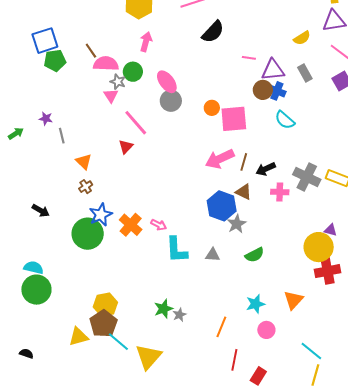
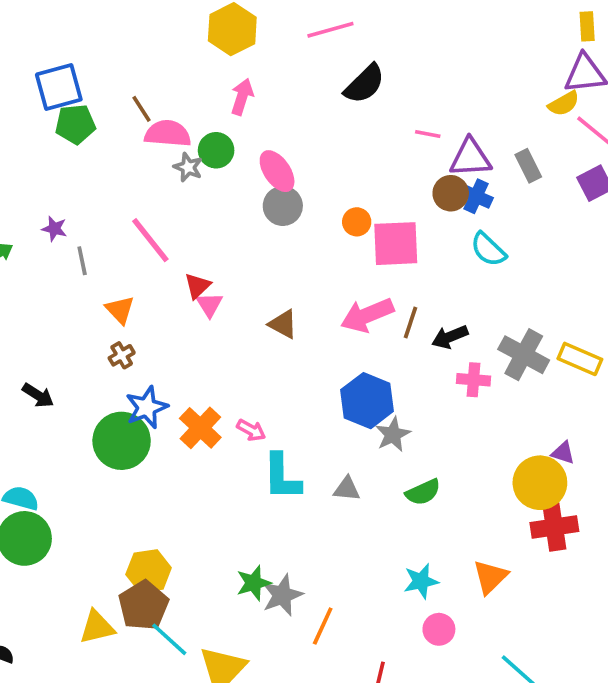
yellow semicircle: (302, 38) -> (564, 104), moved
pink triangle: (111, 96) -> (209, 305), moved
pink line: (136, 123) -> (150, 240), moved
brown triangle: (244, 192) -> (283, 324), moved
gray star: (179, 315) -> (282, 595), size x1.6
orange line: (221, 327) -> (323, 626), moved

